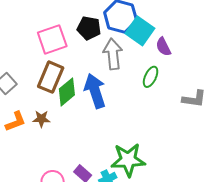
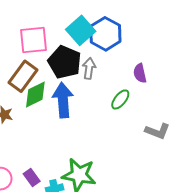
black pentagon: (89, 28) -> (65, 62), moved, size x1.4
cyan square: (140, 31) -> (81, 30), moved
gray arrow: (113, 54) -> (89, 68), size x0.7

